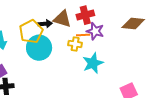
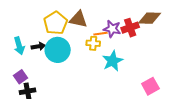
red cross: (85, 15) -> (130, 28), moved
black arrow: (45, 24) -> (38, 46), moved
yellow pentagon: (31, 32) -> (56, 23), moved

